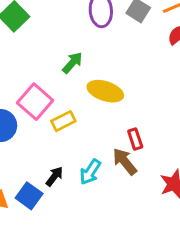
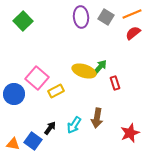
green arrow: (72, 63) -> (100, 67), moved
red rectangle: (135, 139) -> (115, 83), moved
brown arrow: (125, 161) -> (97, 118), turned -132

